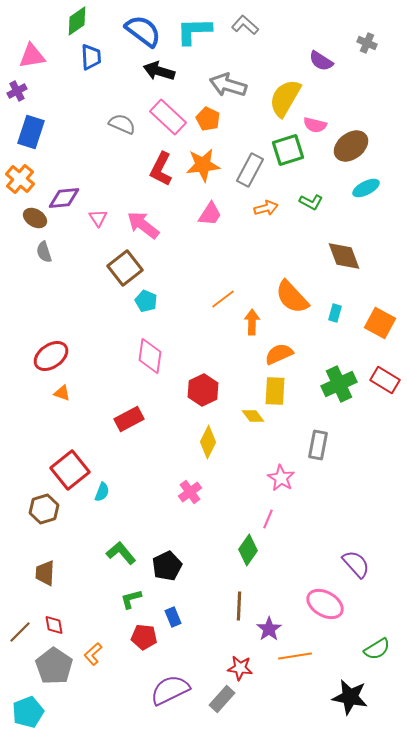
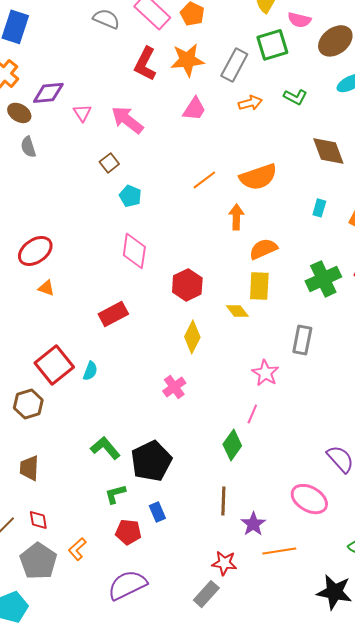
brown square: (125, 268) -> (109, 163), size x0.6
orange semicircle: (292, 297) -> (258, 177), moved, turned -66
orange line: (223, 299) -> (204, 180), moved
cyan semicircle: (102, 492) -> (90, 371), moved
black pentagon: (167, 566) -> (151, 461), size x1.4
purple semicircle: (170, 690) -> (127, 585), moved

